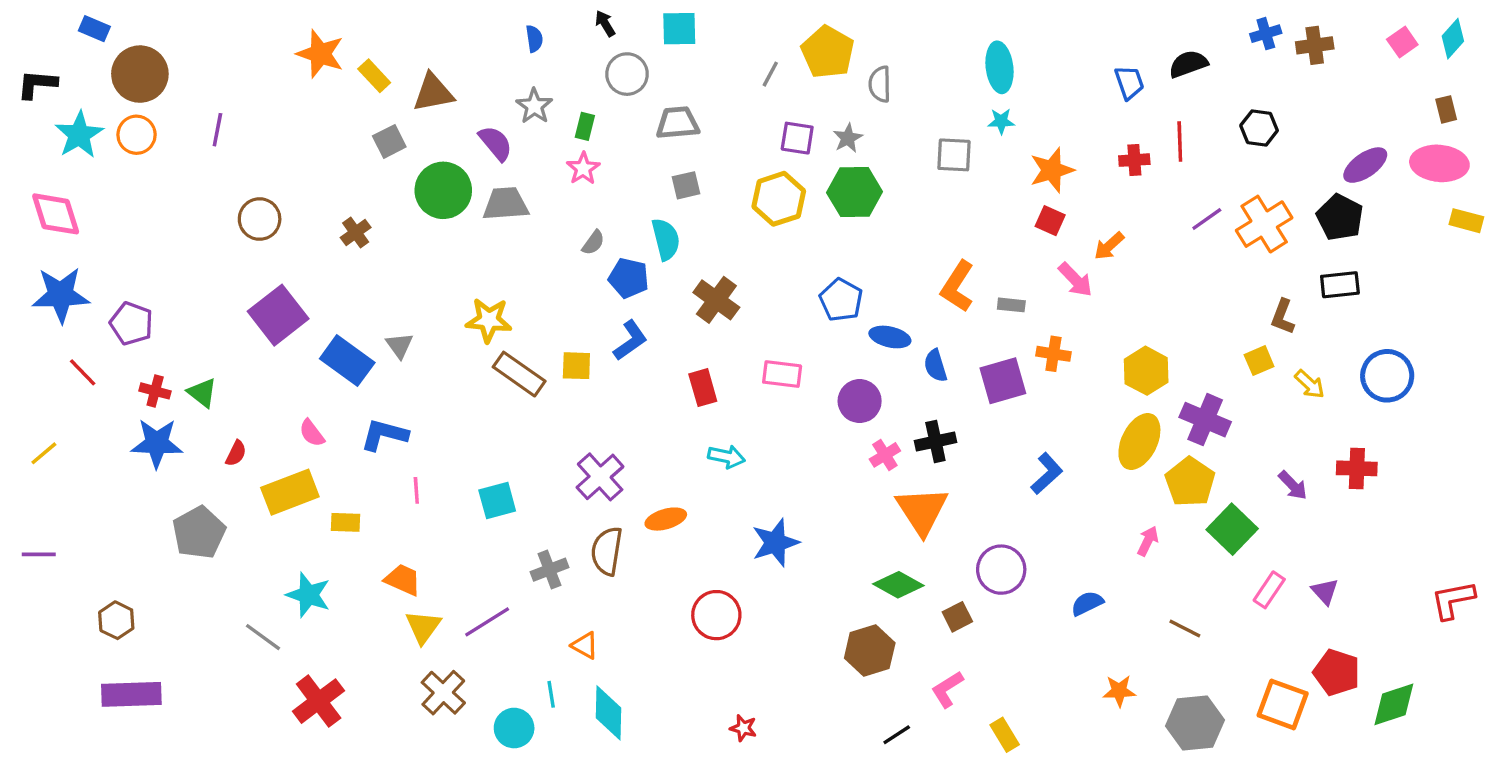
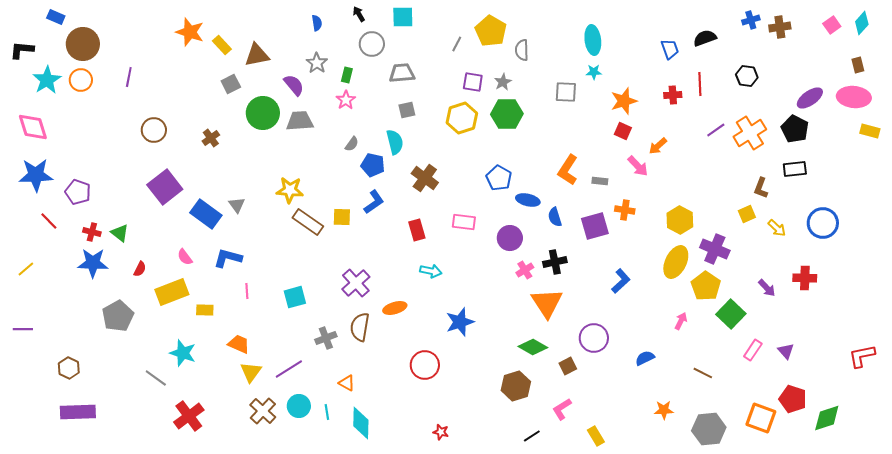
cyan circle: (514, 728) -> (299, 406), moved

